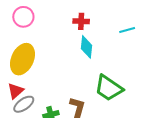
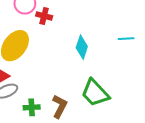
red cross: (81, 21) -> (44, 16), moved

